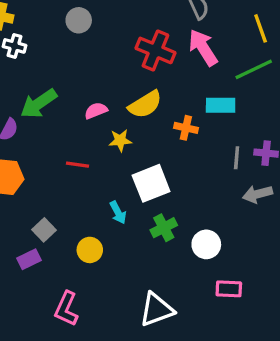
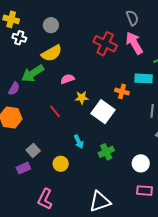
gray circle: (79, 20) -> (51, 25), moved
yellow semicircle: (145, 104) -> (52, 53), moved
red line: (77, 165) -> (55, 111), turned 40
white square: (151, 183) -> (103, 112), moved, turned -35
white circle: (206, 244) -> (141, 163), moved

